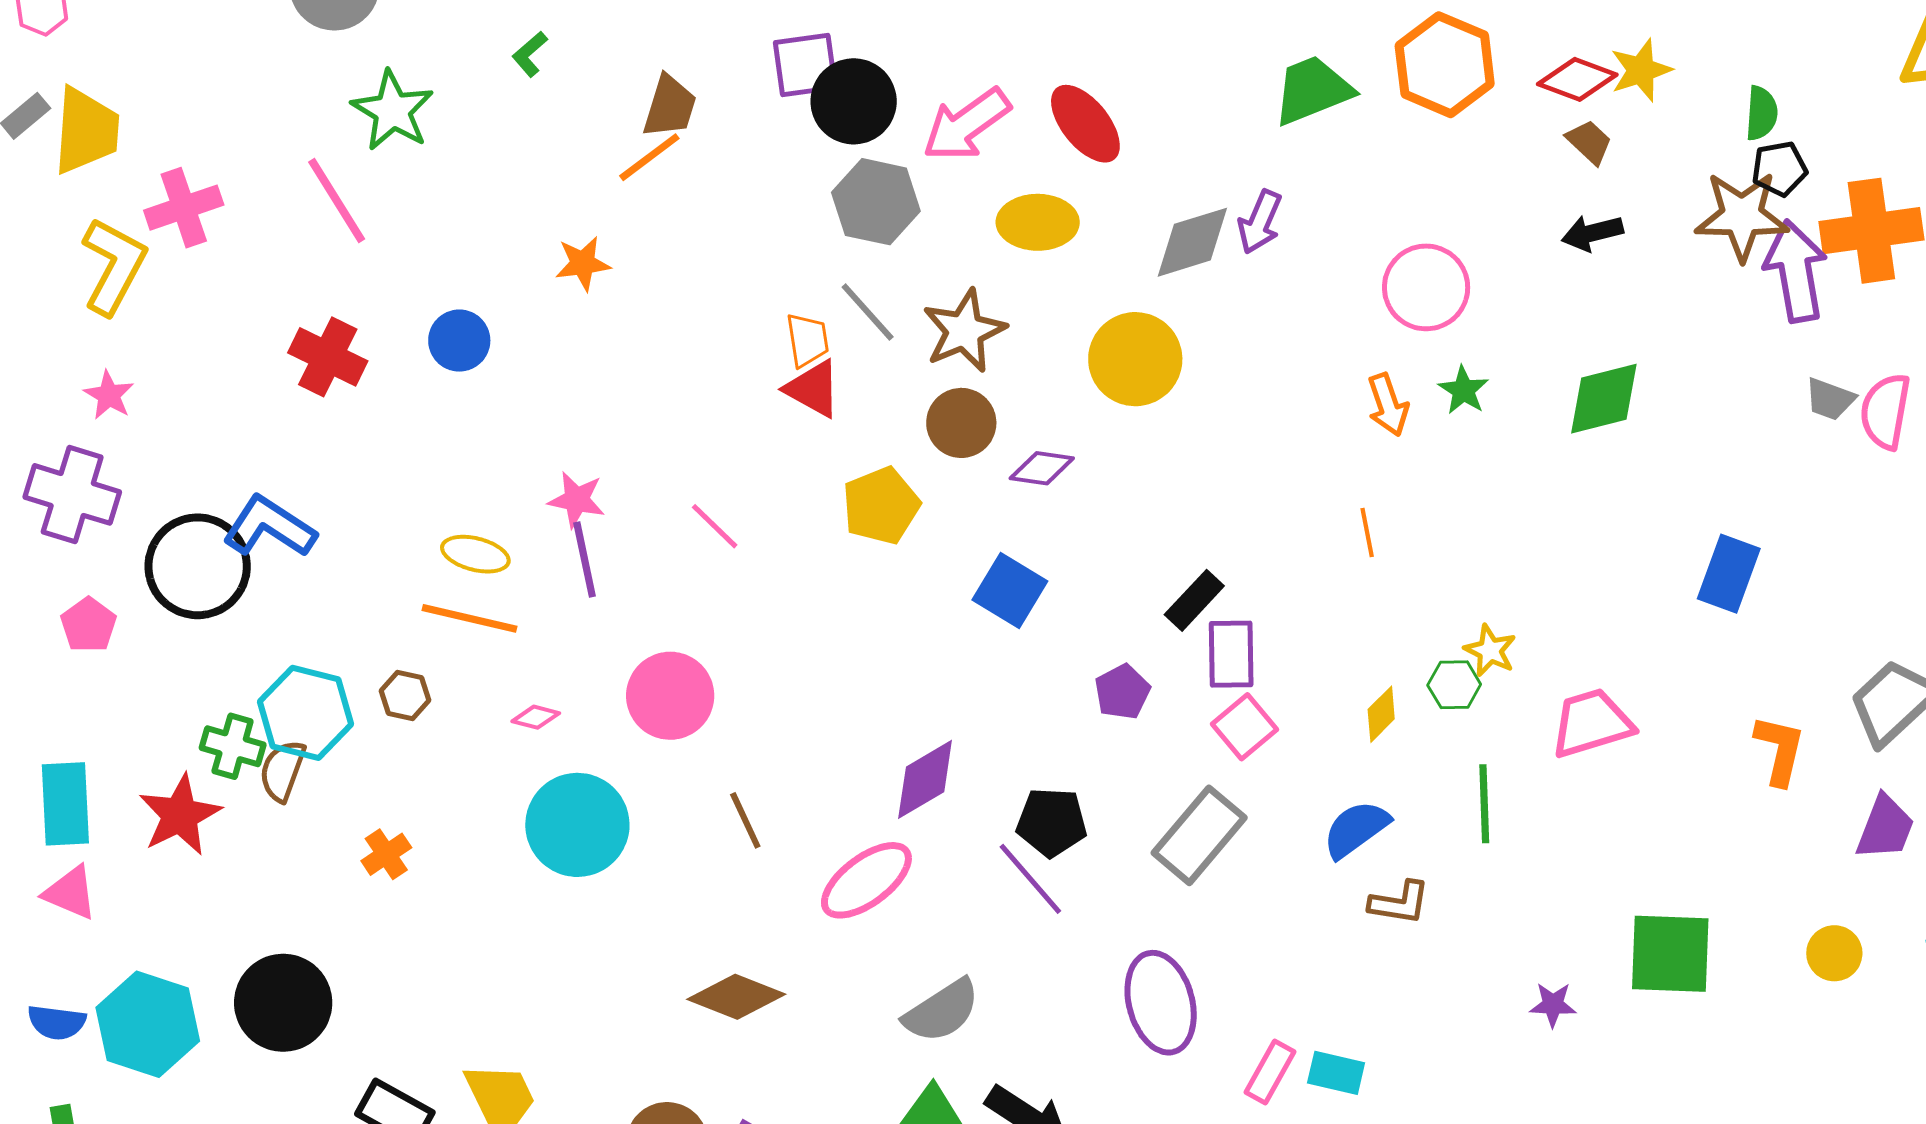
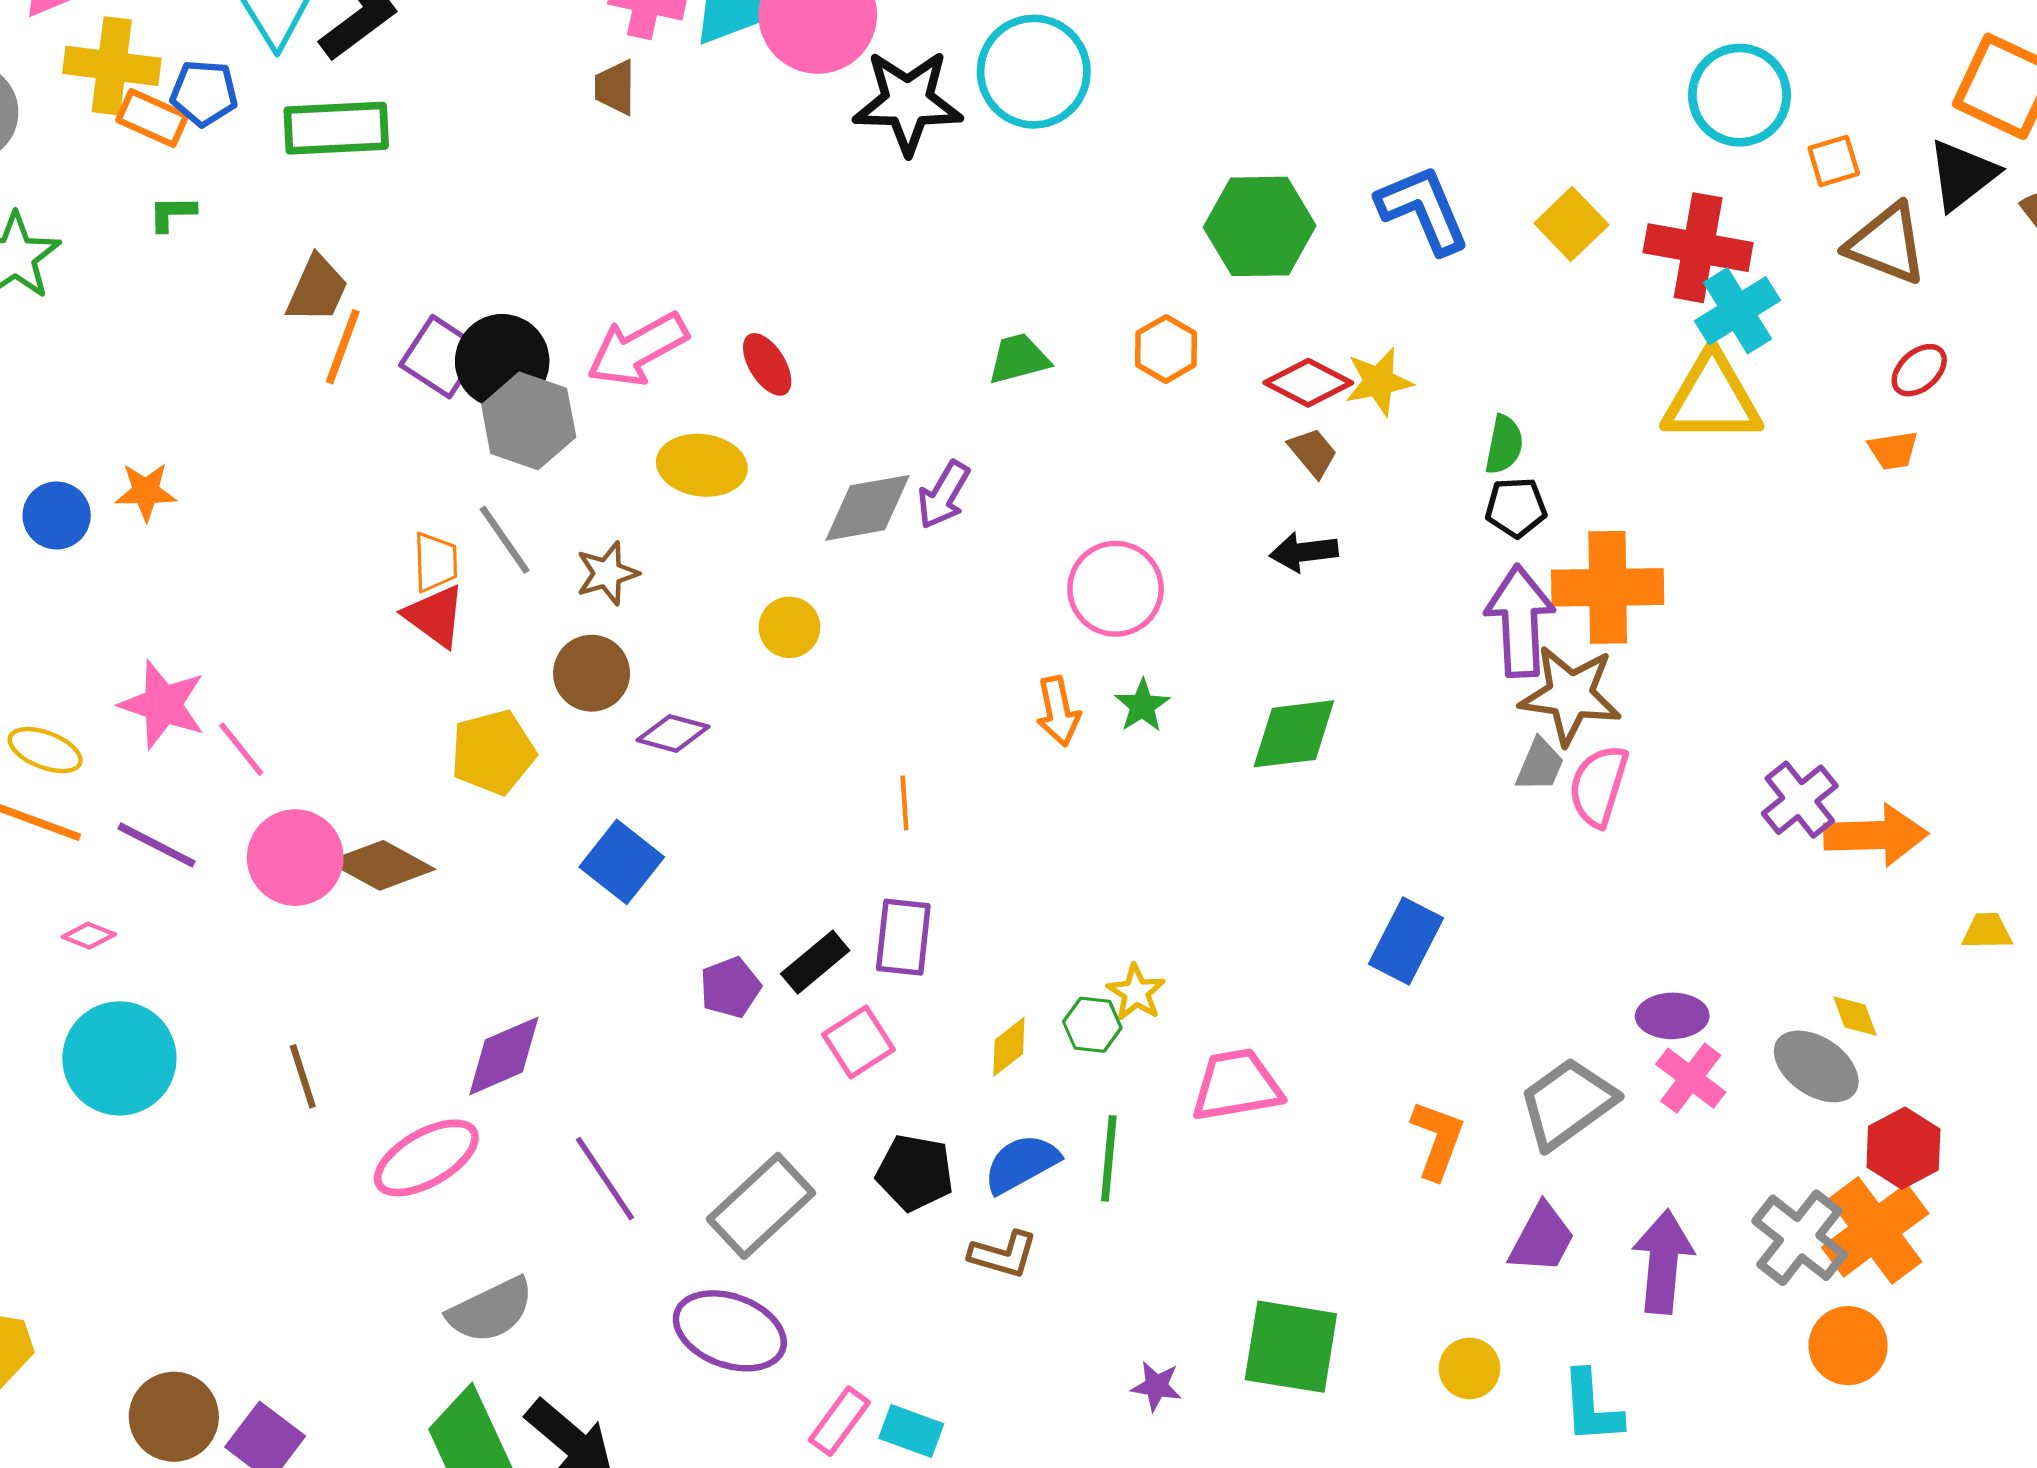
green L-shape: (530, 54) -> (172, 213), turned 33
purple square: (805, 65) -> (441, 357), moved, turned 34
orange hexagon: (1445, 65) -> (1166, 349), size x0.6
green trapezoid: (1312, 90) -> (1019, 359), size x0.7
black circle: (854, 101) -> (502, 361), moved
red ellipse: (1085, 124) -> (767, 364), size x0.7
orange line: (649, 157) -> (343, 347), moved, turned -40
brown star: (1742, 216) -> (1570, 695), moved
orange star: (583, 263) -> (146, 492), moved
brown star: (964, 331) -> (607, 573), size x0.7
yellow circle: (1135, 359) -> (789, 627), size x0.6
gray trapezoid: (1830, 399) -> (1540, 765), turned -94
pink star: (577, 500) -> (163, 705), size x1.4
pink line: (715, 526) -> (241, 749), moved
orange line: (1367, 533) -> (904, 803), moved
purple line: (585, 560) -> (157, 845), moved, turned -58
black rectangle: (1194, 600) -> (815, 962), moved
purple rectangle: (1231, 654) -> (903, 937), moved
pink circle: (670, 696) -> (295, 858), moved
black pentagon: (1052, 822) -> (915, 1173), moved
blue semicircle: (1356, 829) -> (1021, 1164), moved
gray rectangle: (1199, 835) -> (761, 1206), moved
brown diamond: (736, 997) -> (381, 865), moved
purple ellipse: (1161, 1003) -> (730, 1331), turned -62

